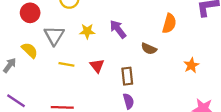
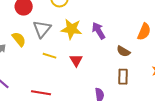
yellow star: (87, 31) -> (71, 29), size x1.5
brown rectangle: (127, 76) -> (123, 77), moved

